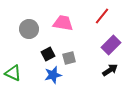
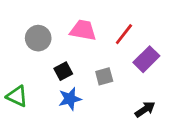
red line: (102, 16) -> (124, 34), moved
gray square: (69, 58) -> (104, 76), moved
black arrow: (110, 70) -> (145, 109), moved

